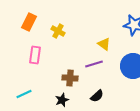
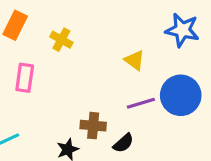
purple line: (94, 64) -> (141, 103), moved
brown cross: (70, 78) -> (93, 126), moved

